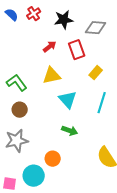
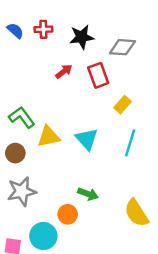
red cross: (34, 14) -> (43, 29), turned 32
yellow triangle: (52, 76) -> (48, 137), moved
brown circle: (20, 110) -> (15, 153), moved
green arrow: (70, 131) -> (88, 194), moved

